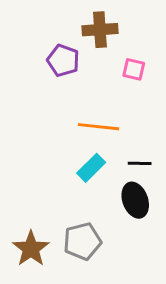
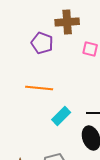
orange line: (98, 127) -> (39, 88), moved

